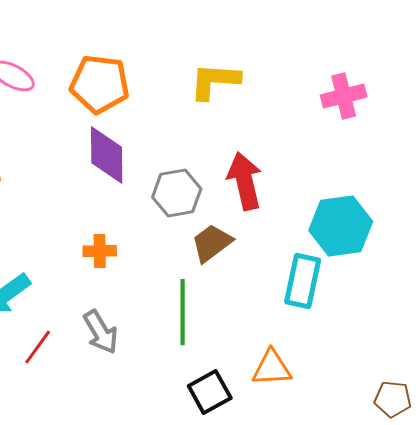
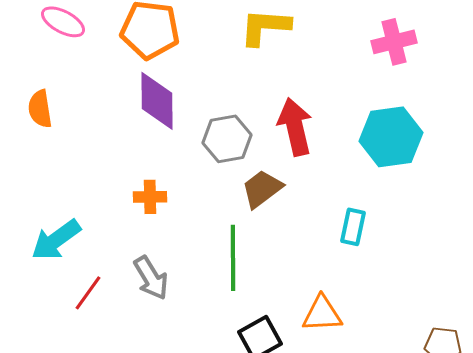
cyan hexagon: (341, 226) -> (391, 137), moved
cyan rectangle: (303, 281) -> (353, 227), size x0.7

